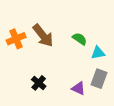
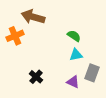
brown arrow: (43, 36) -> (33, 17), moved, turned 145
cyan triangle: (98, 53) -> (76, 55), moved

